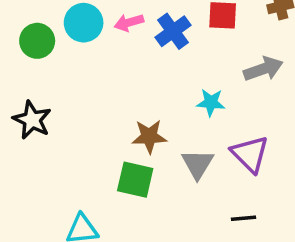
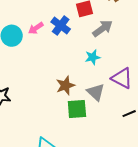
gray arrow: (263, 69) -> (103, 28), moved
green square: (135, 180) -> (77, 109), moved

